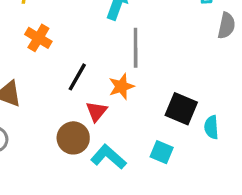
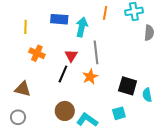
red triangle: (97, 111) -> (71, 56), moved
cyan square: (162, 152) -> (119, 113), turned -32

